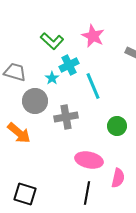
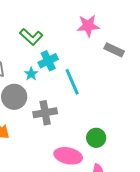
pink star: (93, 36) -> (88, 26), moved, turned -30
green circle: (117, 126) -> (96, 138), moved

